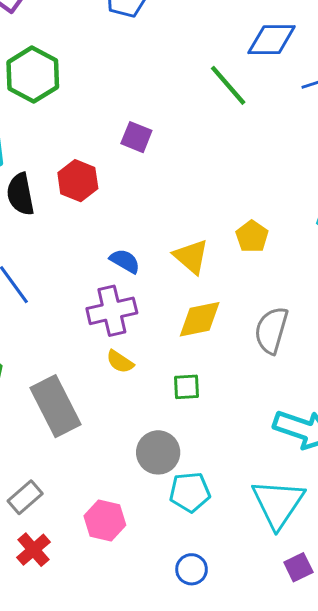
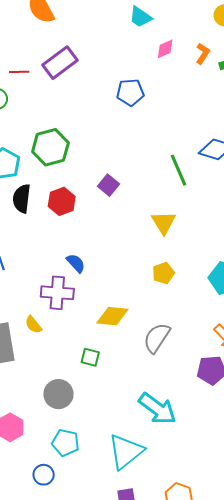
green hexagon: (33, 75) -> (50, 147), moved
yellow triangle: (191, 257) -> (164, 223), moved
yellow semicircle: (120, 362) -> (33, 325), moved
cyan pentagon: (190, 492) -> (65, 443), moved
blue circle: (192, 569) -> (44, 475), moved

